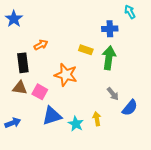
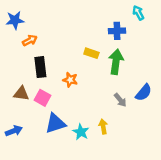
blue star: (14, 19) -> (15, 20), turned 30
orange arrow: (41, 45) -> (30, 40), moved
black rectangle: (23, 63) -> (40, 67), moved
orange star: (66, 75) -> (70, 80), size x0.6
blue semicircle: (130, 108) -> (144, 93), moved

